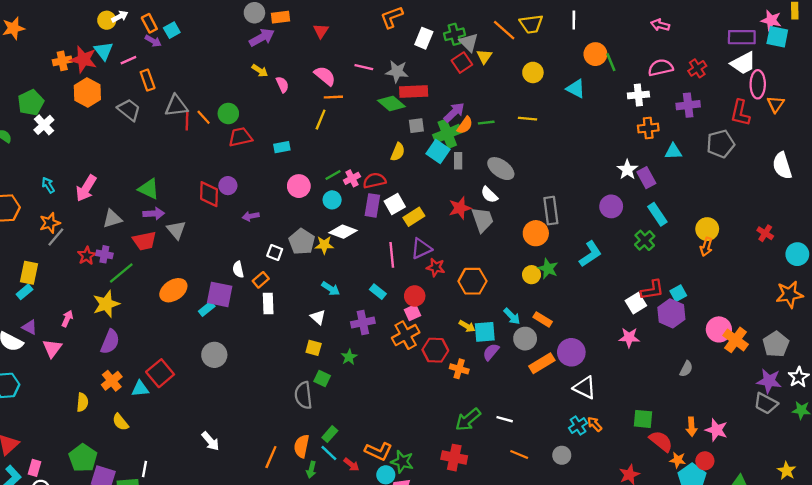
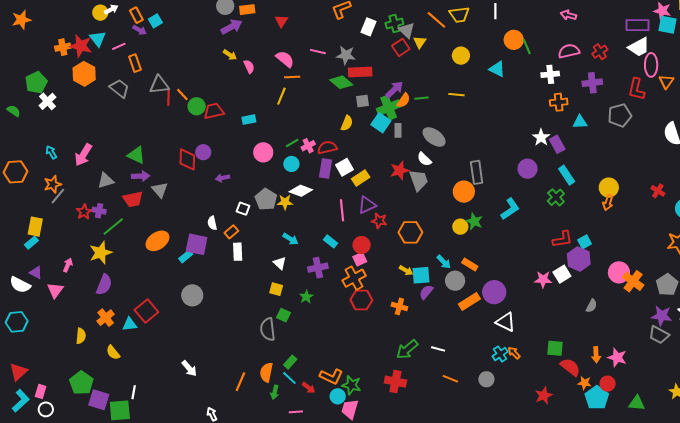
green circle: (228, 113) -> (197, 106), moved
white square: (636, 303) -> (562, 274), moved
red hexagon: (435, 350) -> (361, 300), moved

